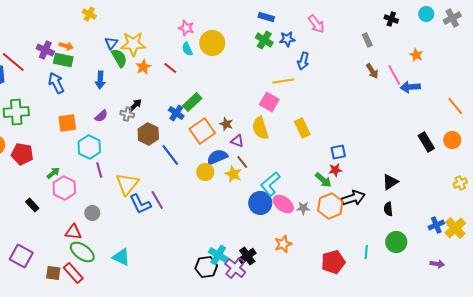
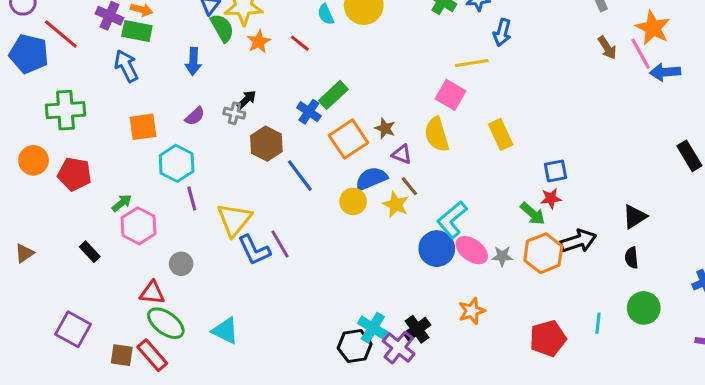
orange star: (416, 55) -> (653, 28), moved, size x1.6

